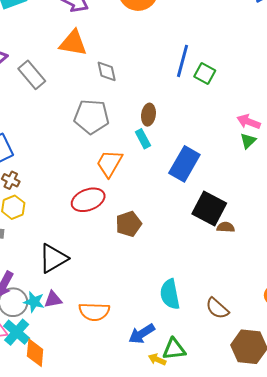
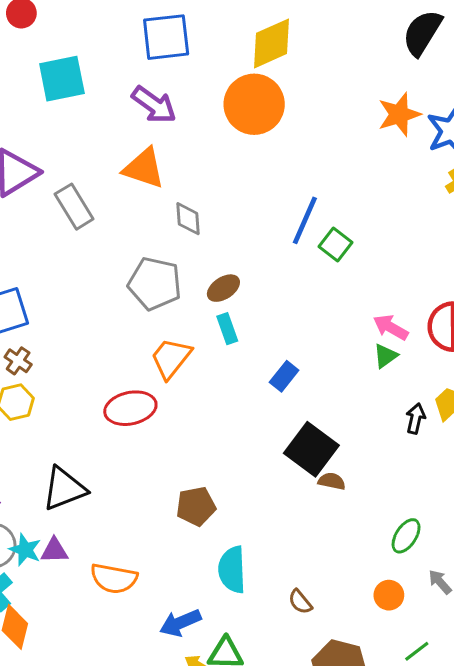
brown ellipse: (148, 115) -> (223, 288), moved, turned 40
blue rectangle: (184, 164) -> (284, 376), size x0.6
brown pentagon: (129, 224) -> (196, 506), moved
brown semicircle: (217, 308) -> (300, 602), size x0.7

